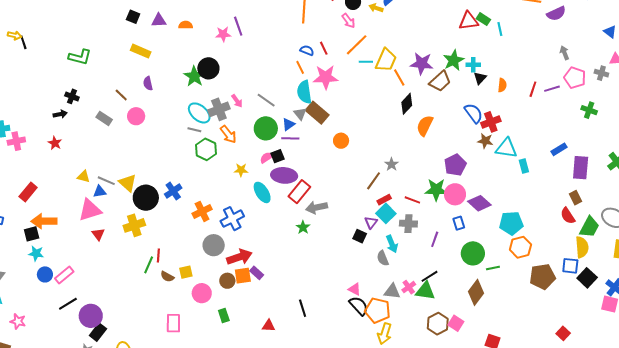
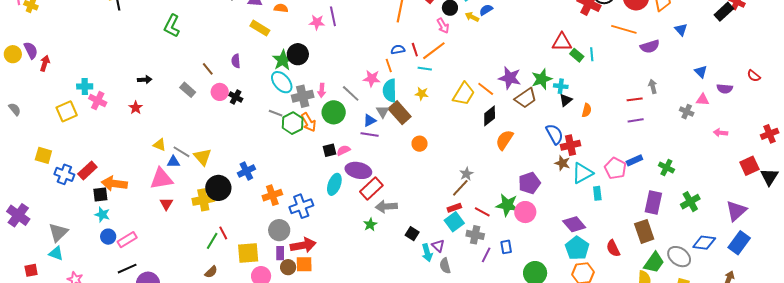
green rectangle: (483, 19) -> (577, 55), moved
orange line: (357, 45) -> (434, 51), moved
blue semicircle: (307, 50) -> (398, 50), turned -40
yellow rectangle: (141, 51) -> (260, 28), moved
green L-shape: (80, 57) -> (172, 26), turned 95
yellow trapezoid: (386, 60) -> (464, 94), moved
cyan line: (366, 62) -> (425, 69), moved
pink star: (326, 77) -> (372, 78), moved, size x0.7
orange line: (399, 78) -> (486, 89), turned -30
pink pentagon: (575, 78) -> (615, 168), moved
red line: (533, 89) -> (635, 99), moved, turned 56
black cross: (72, 96) -> (236, 97), moved
pink arrow: (237, 101) -> (322, 90), turned 32
green cross: (589, 110) -> (666, 167), moved
cyan ellipse: (199, 113) -> (282, 82), moved
green circle: (266, 128) -> (334, 112), moved
pink cross: (16, 141) -> (98, 101), turned 30
cyan triangle: (506, 148) -> (582, 173), turned -45
green hexagon: (206, 149) -> (293, 123), moved
blue rectangle: (559, 149) -> (634, 160), moved
black square: (277, 156) -> (329, 150), moved
yellow star: (241, 170) -> (422, 94), moved
brown line: (374, 181) -> (460, 188), moved
red rectangle: (28, 192) -> (87, 170), moved
cyan ellipse: (262, 192) -> (334, 184), turned 45
black circle: (146, 198) -> (218, 188), moved
brown rectangle: (575, 198) -> (644, 231), size x1.6
purple diamond: (479, 203) -> (574, 224), moved
red semicircle: (568, 216) -> (613, 248), moved
purple triangle: (371, 222) -> (438, 246), moved, turned -32
blue rectangle: (459, 223) -> (506, 247), moved
cyan pentagon: (511, 223) -> (577, 248), turned 30
black square: (360, 236) -> (412, 234), moved
purple line: (435, 239) -> (486, 255), moved
cyan arrow: (392, 244) -> (427, 253), moved
red line: (158, 256) -> (223, 233), turned -40
yellow square: (186, 272) -> (248, 253), size x1.6
purple rectangle: (257, 273) -> (280, 253), moved, turned 40
brown semicircle: (167, 277) -> (211, 272), moved, turned -80

